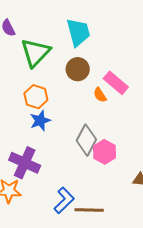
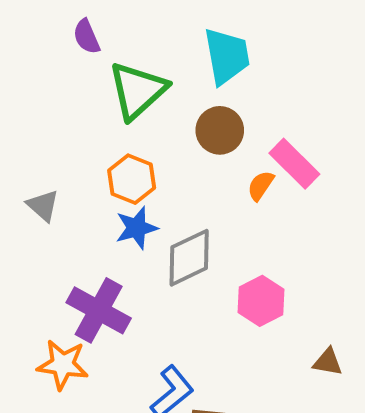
orange semicircle: (100, 95) -> (261, 186), turned 63
gray diamond: (86, 140) -> (189, 258), moved, turned 32

